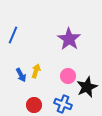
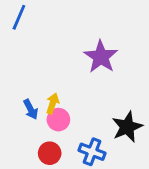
blue line: (13, 35) -> (19, 17), moved
pink circle: (68, 76) -> (58, 120), moved

